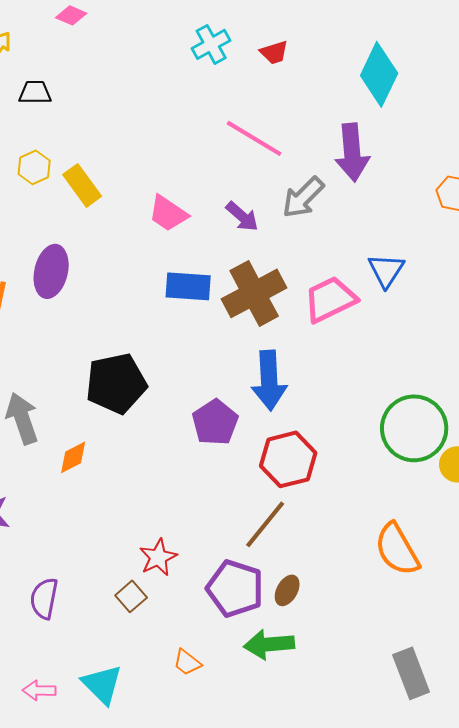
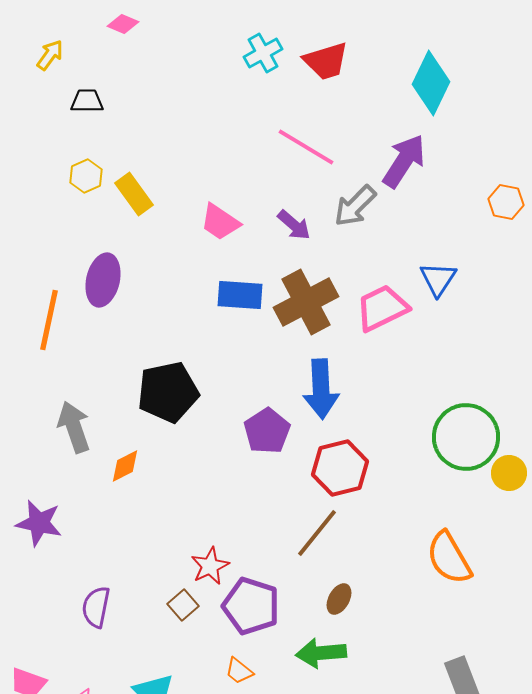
red trapezoid: (274, 52) -> (326, 61), size x1.6
purple arrow: (352, 152) -> (404, 161), turned -142
purple pentagon: (235, 588) -> (251, 606), moved

